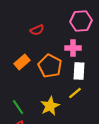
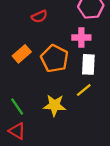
yellow star: (50, 106) -> (55, 105), turned 30

